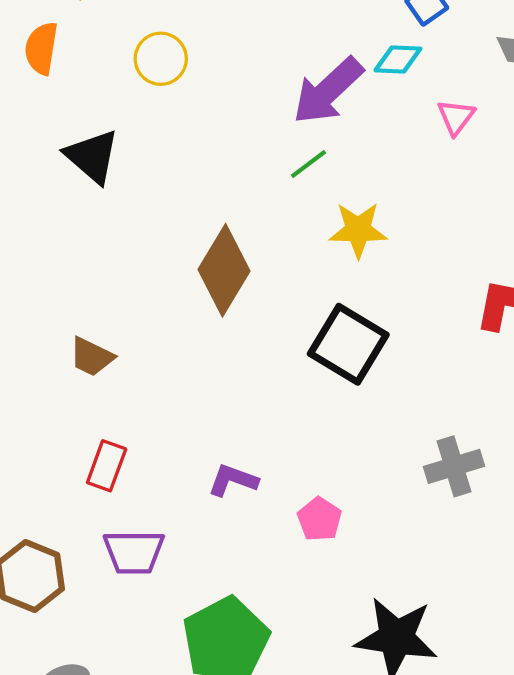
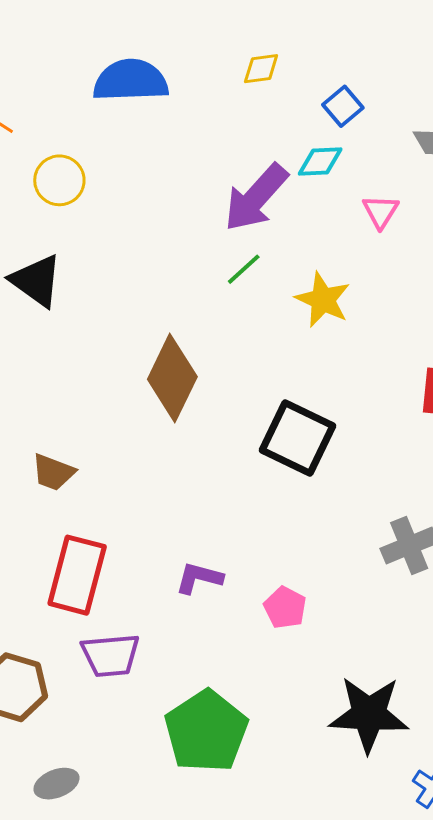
yellow circle: (161, 59) -> (59, 180), moved
yellow star: (358, 230) -> (323, 300), moved, turned 30
red rectangle: (107, 466) -> (77, 575), size x1.6

